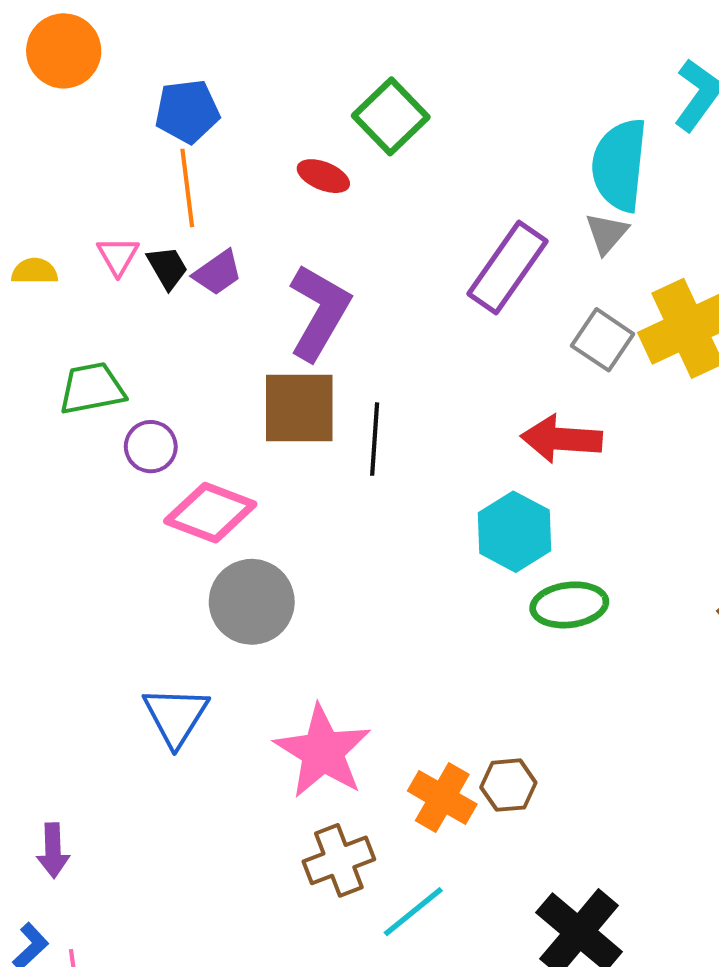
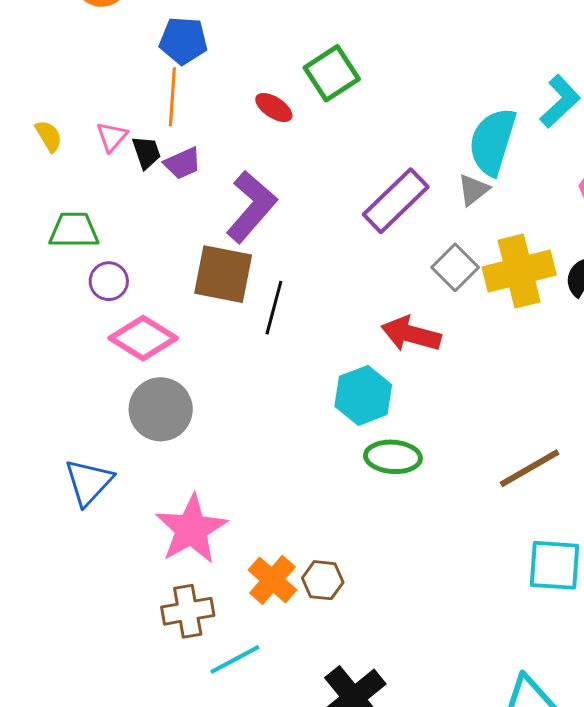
yellow semicircle: (35, 271) -> (49, 136), turned 48

